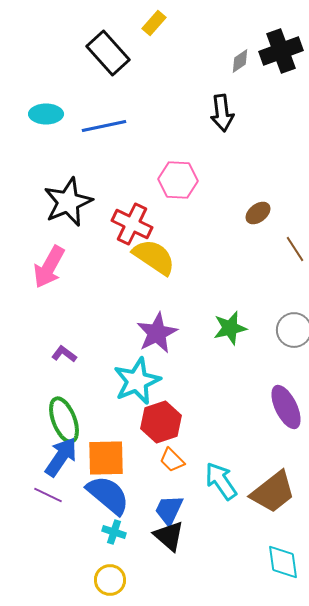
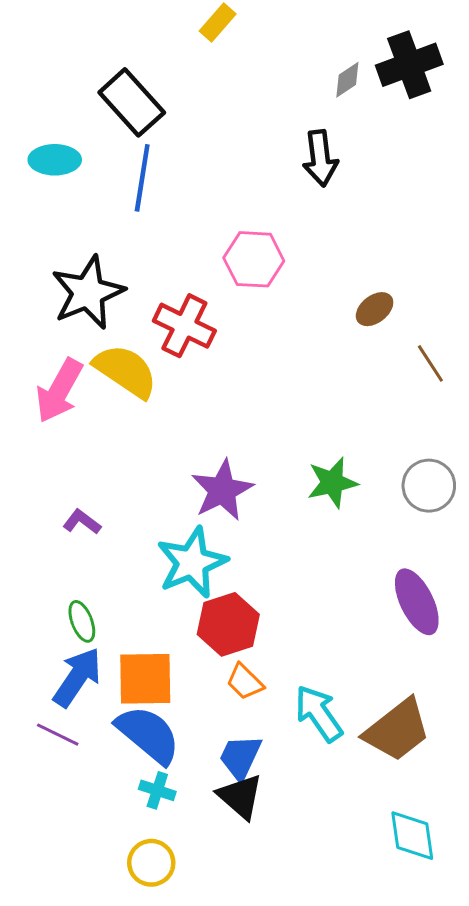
black rectangle: (108, 53) -> (132, 102), moved
blue line: (104, 126) -> (142, 178), turned -69
yellow semicircle: (154, 257) -> (126, 371), moved
green ellipse: (64, 420) -> (82, 621), size x0.6

